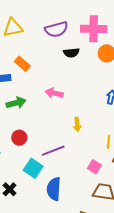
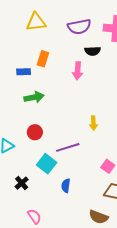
orange rectangle: (22, 64) -> (43, 59), turned 63
pink arrow: (54, 93) -> (78, 71), moved, turned -102
blue semicircle: (54, 189) -> (66, 186), size x0.6

